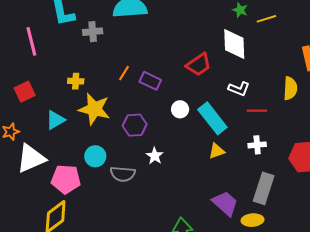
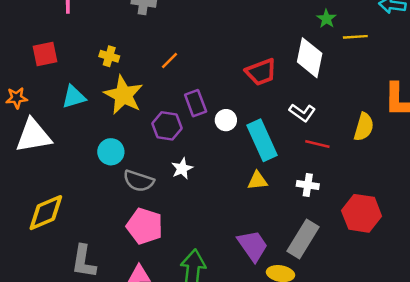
purple rectangle: (150, 81) -> (196, 103), moved, turned 30
pink pentagon: (66, 179) -> (145, 226), moved

